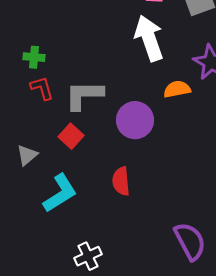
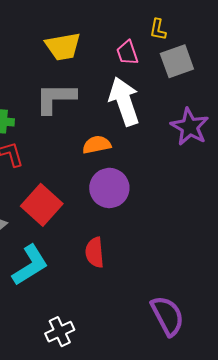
orange semicircle: (177, 89) -> (97, 145), moved
gray L-shape: (84, 95) -> (56, 98), moved
red square: (71, 136) -> (42, 205), size x1.5

